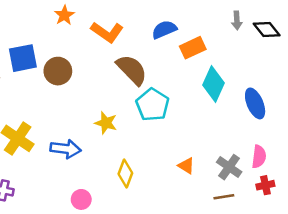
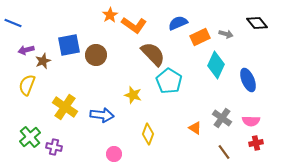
orange star: (64, 15) -> (110, 15), moved
gray arrow: (237, 20) -> (226, 34), moved, turned -72
pink semicircle: (259, 157) -> (251, 121), turned 84
gray cross: (229, 167) -> (222, 118), moved
brown line: (224, 197) -> (224, 152), turned 63

